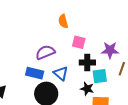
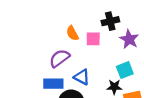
orange semicircle: (63, 21) -> (72, 33), moved
purple star: (110, 50) -> (129, 39), turned -30
black cross: (87, 63) -> (110, 21), moved

